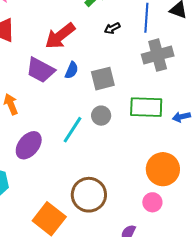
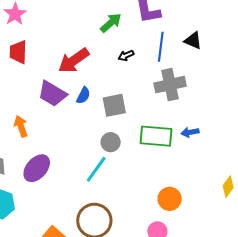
blue arrow: (181, 117) -> (190, 132), moved
cyan line: (72, 130) -> (96, 169), moved
orange circle: (163, 169) -> (170, 199), size x0.7

